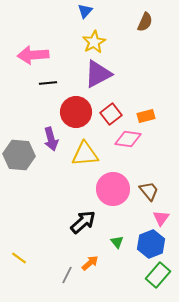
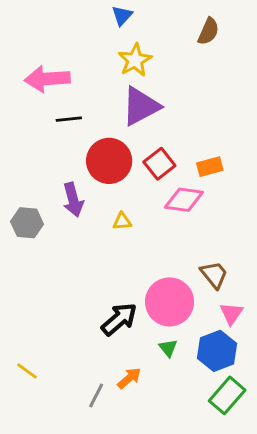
yellow triangle: (85, 154) -> (122, 221), size x0.5
gray hexagon: (19, 155) -> (27, 223), size x0.7
pink circle: (113, 189) -> (170, 302), moved

